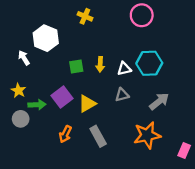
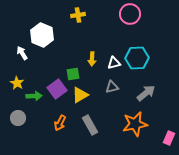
yellow cross: (85, 16) -> (78, 15), turned -32
green square: (76, 67) -> (73, 74), moved
gray circle: (21, 119) -> (18, 118), moved

